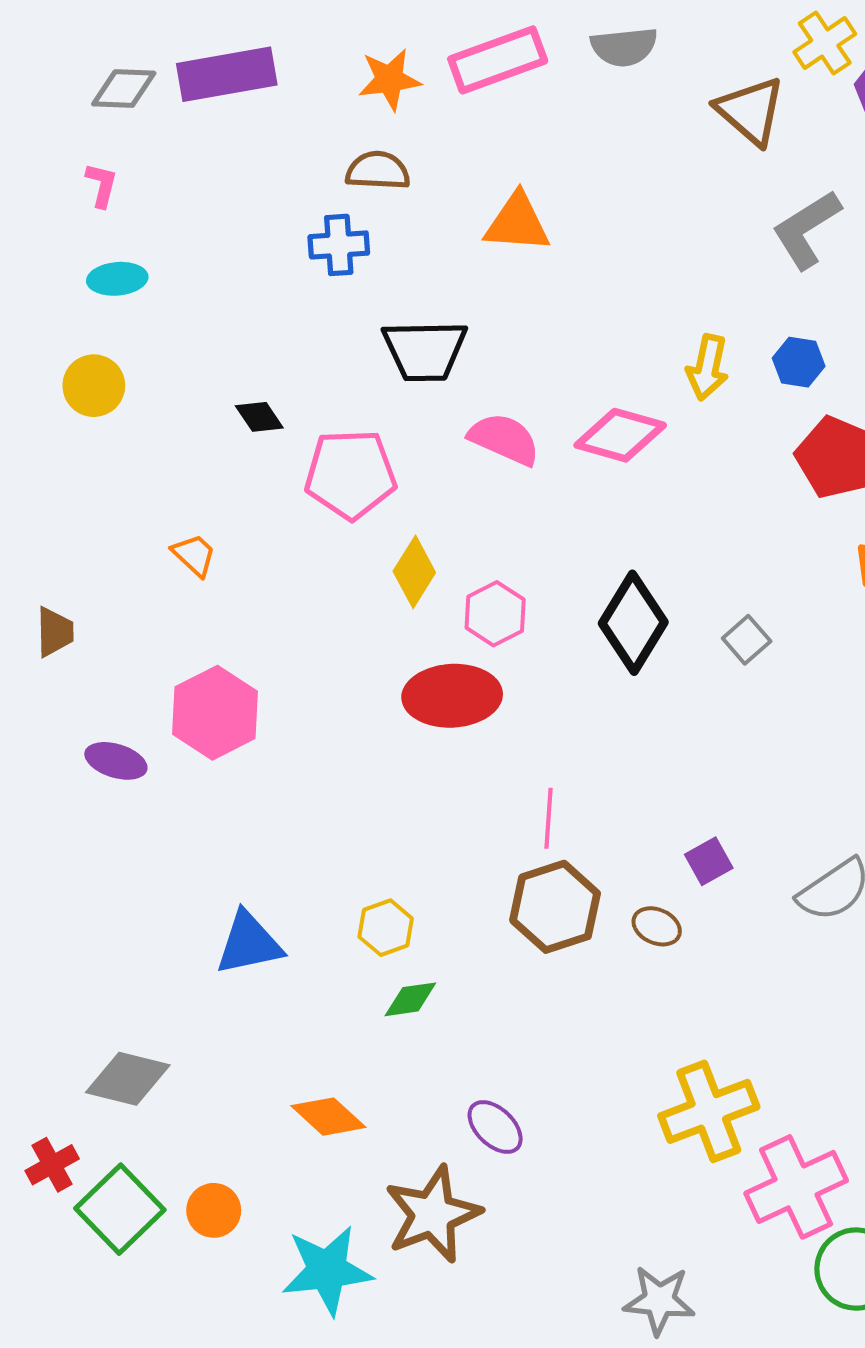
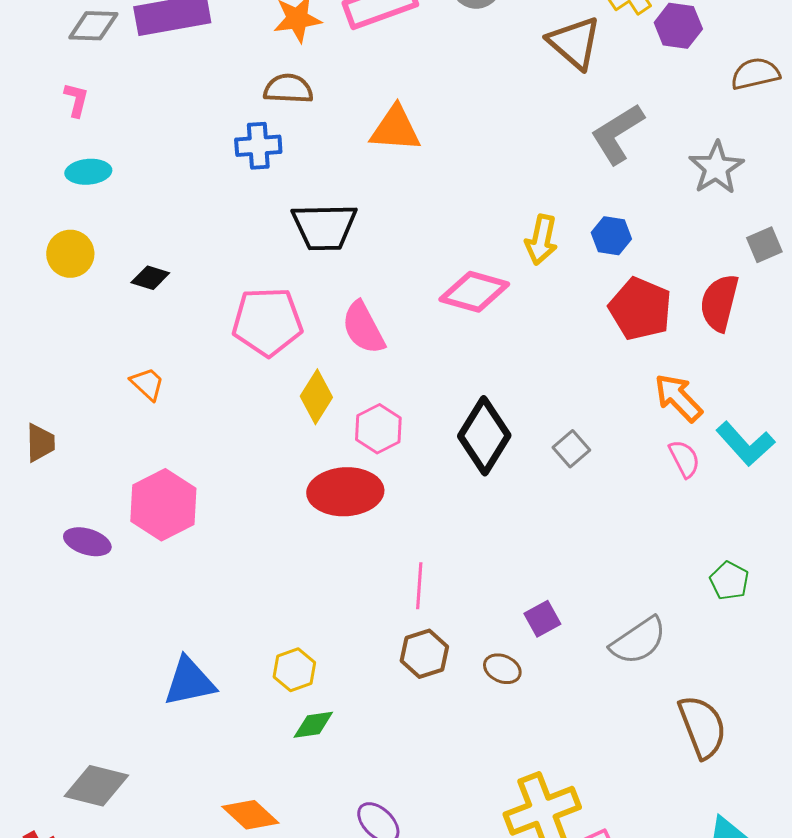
black diamond: (259, 417) -> (150, 278), moved, turned -39
pink semicircle: (504, 439) -> (363, 328), moved, turned -142
brown hexagon: (555, 907) -> (424, 654), size x0.7

